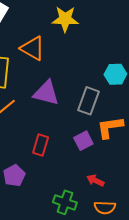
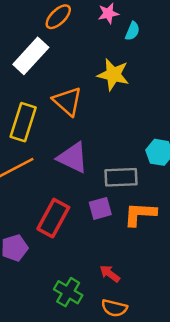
gray rectangle: (89, 101) -> (121, 177), turned 56
purple square: (83, 141) -> (100, 208), moved
red rectangle: (41, 145) -> (53, 218), size x1.4

